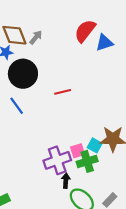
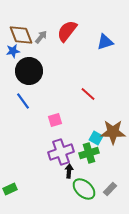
red semicircle: (85, 31) -> (67, 31), moved
red line: (63, 92) -> (88, 94), moved, turned 56
pink square: (78, 151) -> (55, 120), moved

